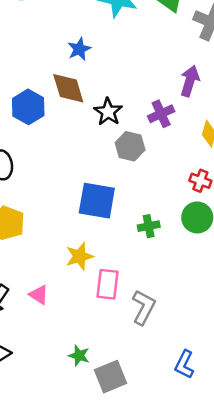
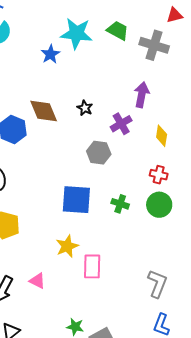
blue star: (79, 49) -> (50, 54), moved
black star: (108, 112) -> (85, 108), moved, size x0.7
green cross: (149, 226) -> (120, 204), moved, turned 36
gray L-shape: (144, 307) -> (157, 284), moved

